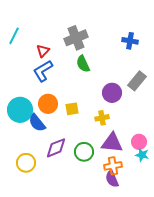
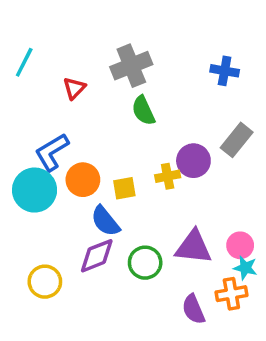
blue L-shape: (43, 71) -> (52, 152), moved
yellow cross: (102, 118) -> (168, 176), moved
blue semicircle: (37, 123) -> (105, 221), moved
orange cross: (113, 166) -> (231, 294), moved

